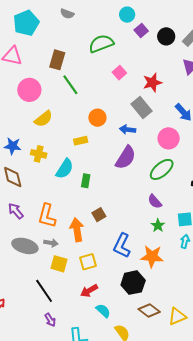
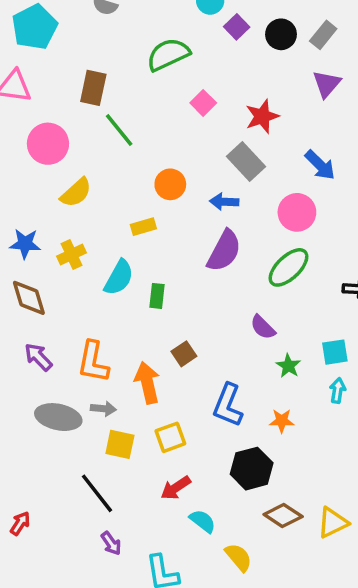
yellow cross: (39, 154) -> (72, 254), turned -35
purple semicircle: (155, 201) -> (263, 327), moved
orange star: (152, 256) -> (282, 421), size x0.6

